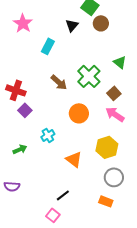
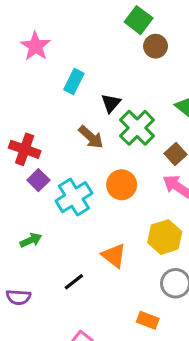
black triangle: (72, 25) -> (111, 103), moved
cyan cross: (48, 135) -> (74, 197), moved, size x1.6
black line: (63, 195) -> (74, 282), moved
orange rectangle: (106, 201) -> (148, 320), moved

